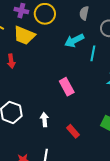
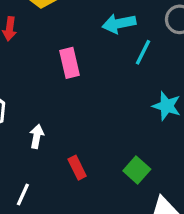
pink rectangle: (67, 87) -> (70, 63), moved

